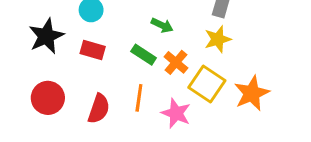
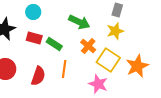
green arrow: (162, 25) -> (79, 22), size x1.5
green rectangle: (144, 55) -> (54, 44), moved
pink star: (176, 113) -> (98, 84), moved

